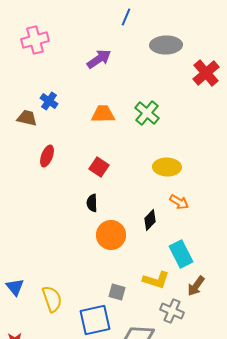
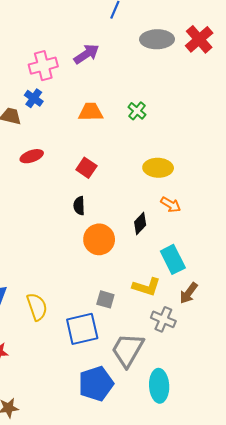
pink cross: (35, 40) -> (43, 66), moved
red cross: (206, 73) -> (199, 39), moved
green cross: (147, 113) -> (137, 111), size x0.7
red ellipse: (47, 156) -> (32, 156), turned 50

